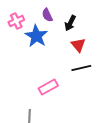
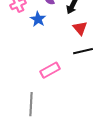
blue star: (36, 36) -> (38, 19), size x0.7

